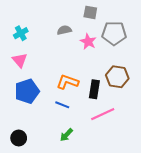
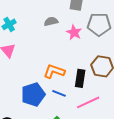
blue pentagon: (27, 91) -> (33, 94), moved
blue line: (62, 105) -> (59, 93), moved

